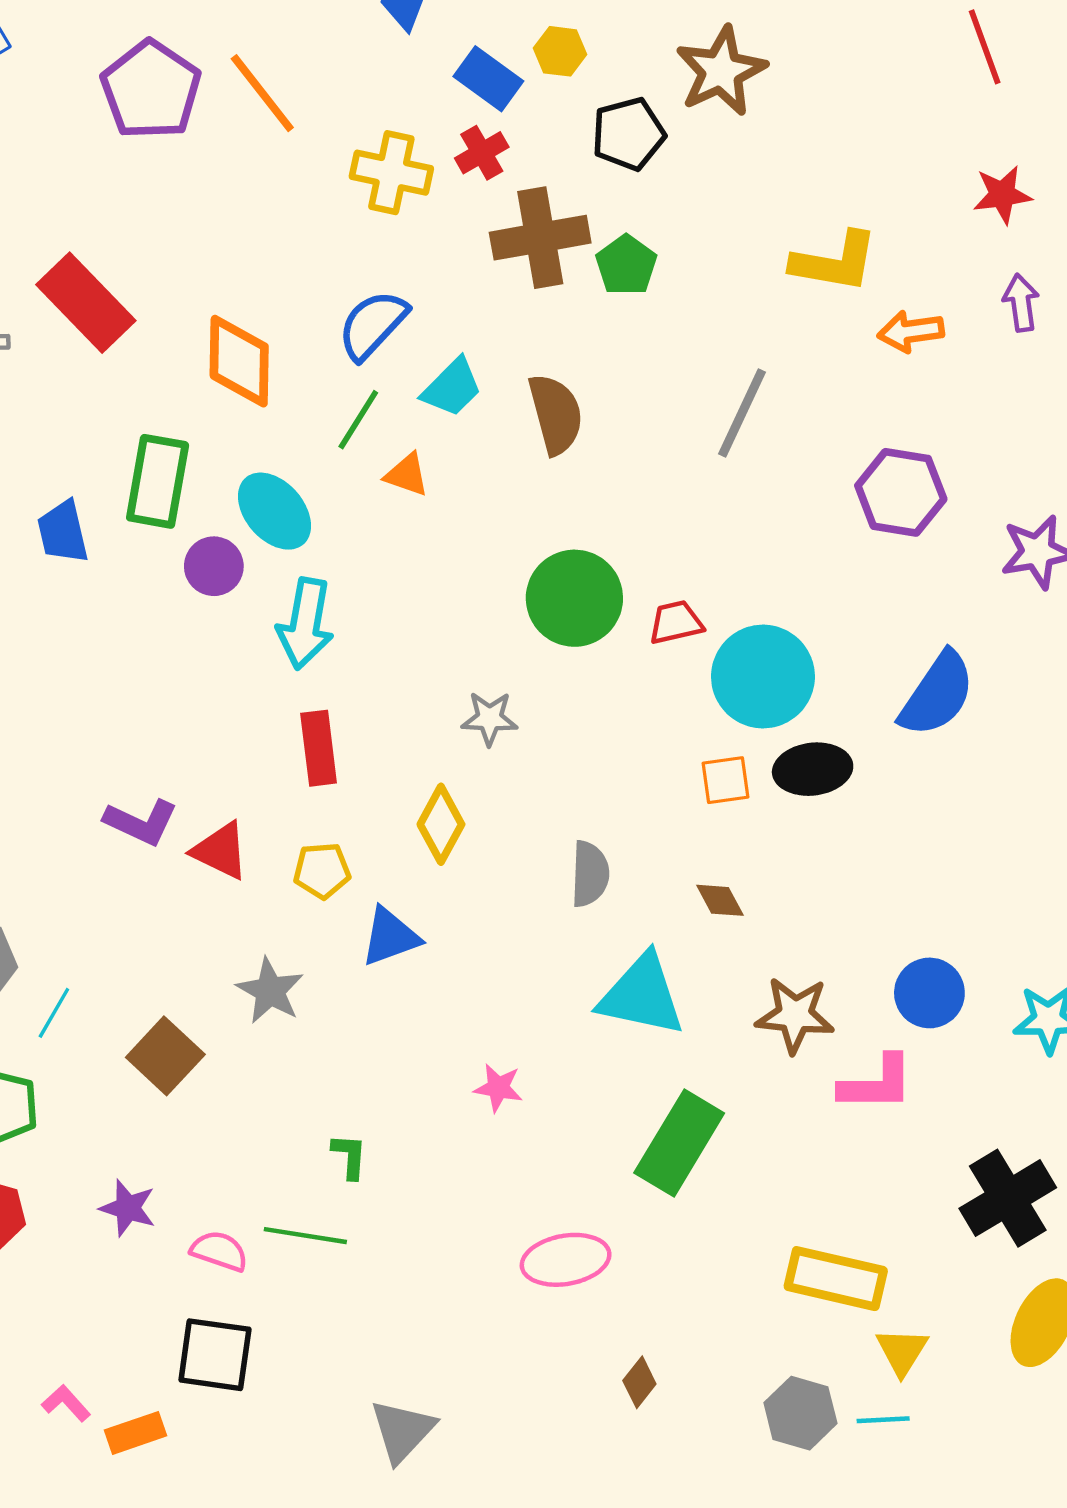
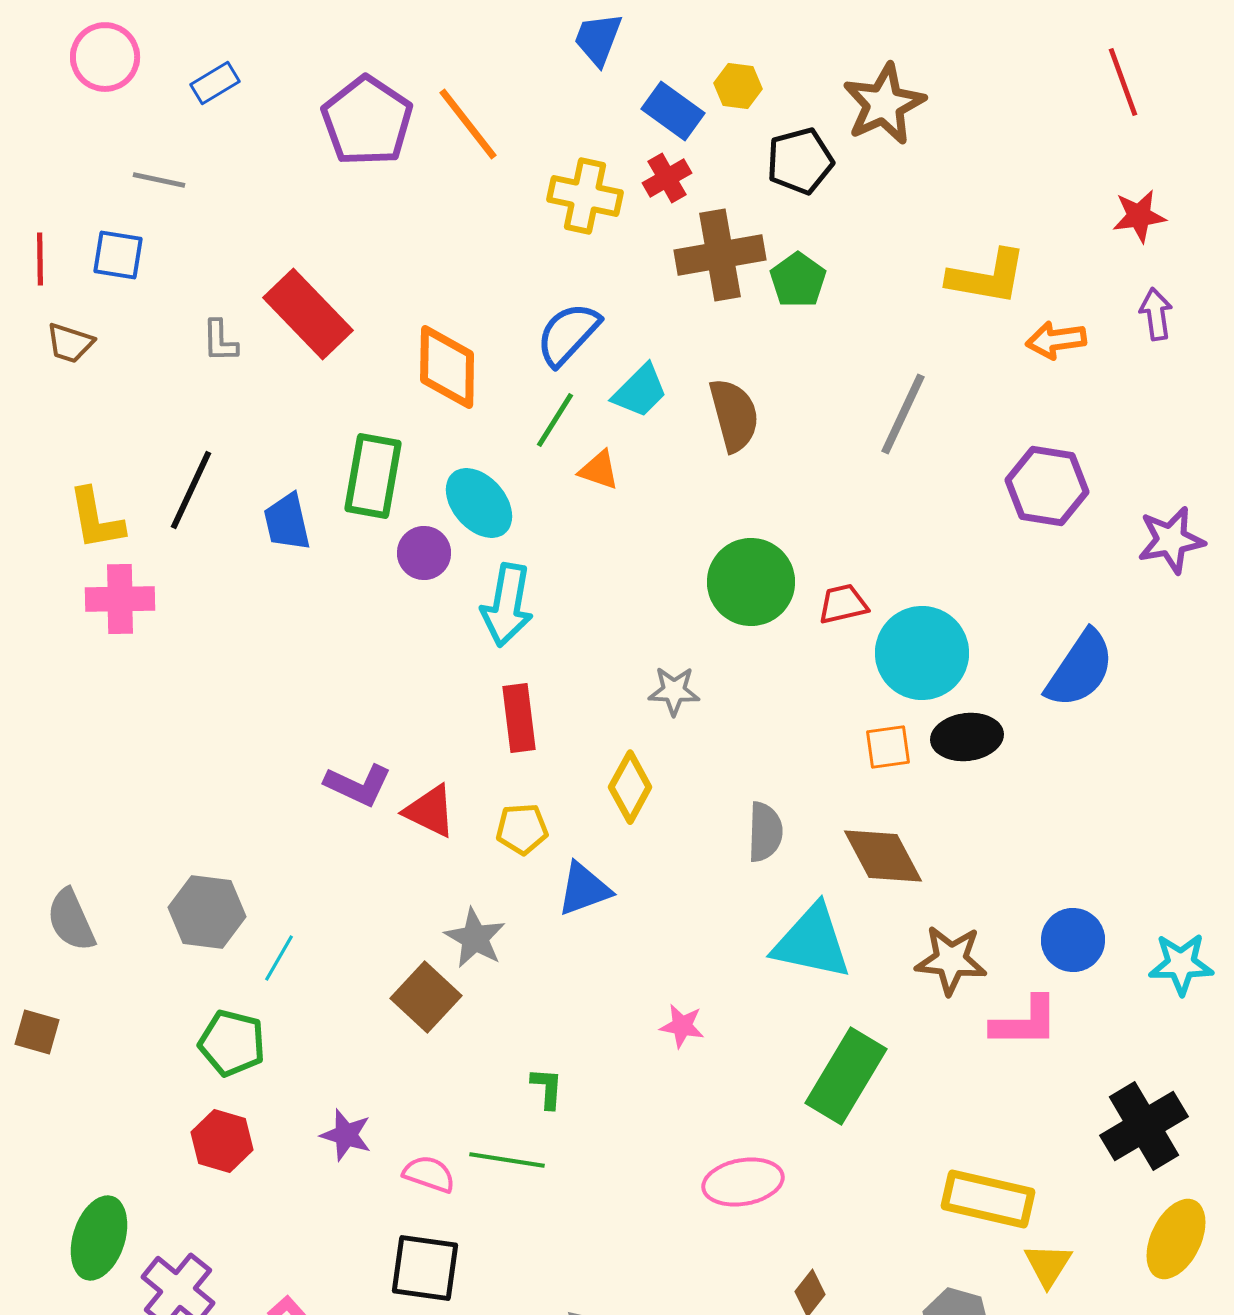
brown diamond: (720, 900) -> (883, 856), size x1.8
brown square: (165, 1056) -> (426, 997), moved

